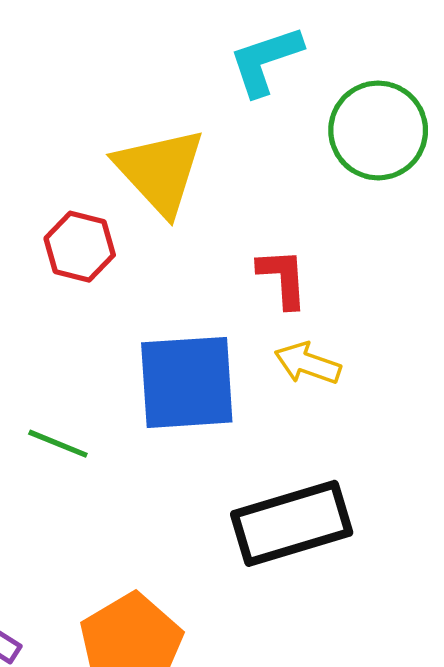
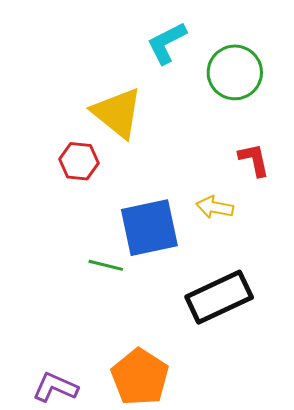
red L-shape: (283, 278) -> (254, 160), moved
green line: (58, 444) -> (106, 265), moved

